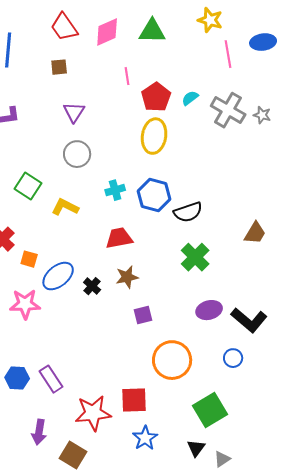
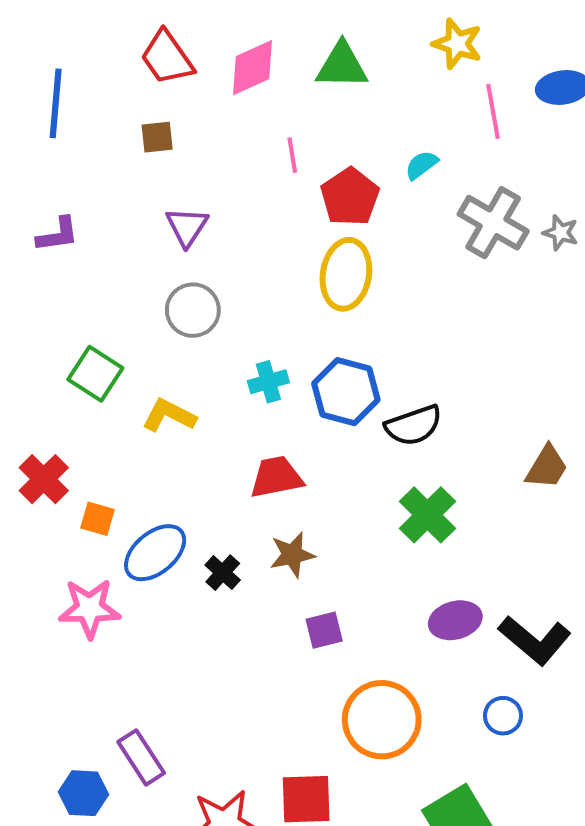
cyan semicircle: (190, 98) -> (421, 165), moved
blue hexagon: (17, 378) -> (84, 793), moved

